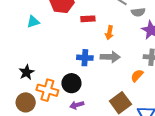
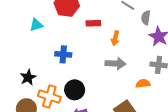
gray semicircle: (138, 12) -> (146, 18), turned 104
blue cross: (85, 58) -> (63, 54), moved
orange semicircle: (137, 76) -> (143, 84), turned 40

